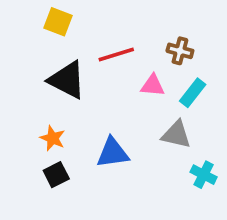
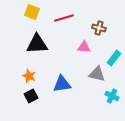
red line: (116, 54) -> (64, 18), moved
black triangle: (67, 80) -> (37, 44), turned -30
cyan rectangle: (193, 93) -> (114, 58), moved

